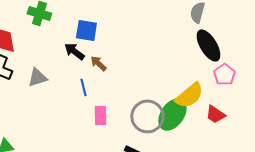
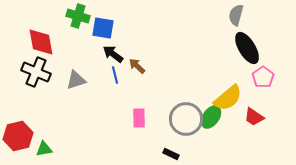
blue square: (86, 30) -> (103, 28), moved
blue line: (83, 87) -> (115, 75), moved
green ellipse: (172, 114) -> (211, 117), size x0.7

